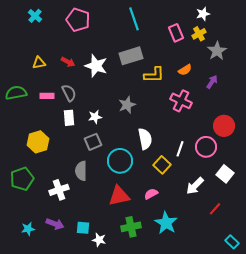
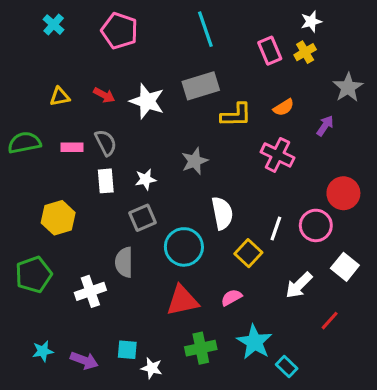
gray star: (217, 51) -> (348, 87), moved
purple arrow: (55, 224) -> (84, 360), moved
cyan rectangle: (232, 242) -> (287, 367), moved

